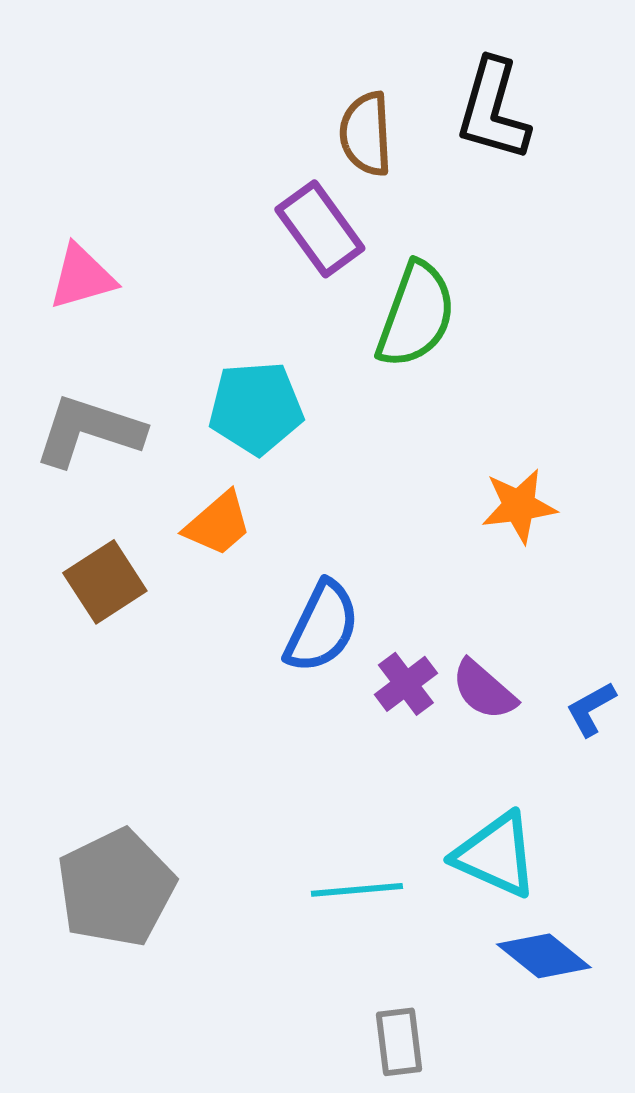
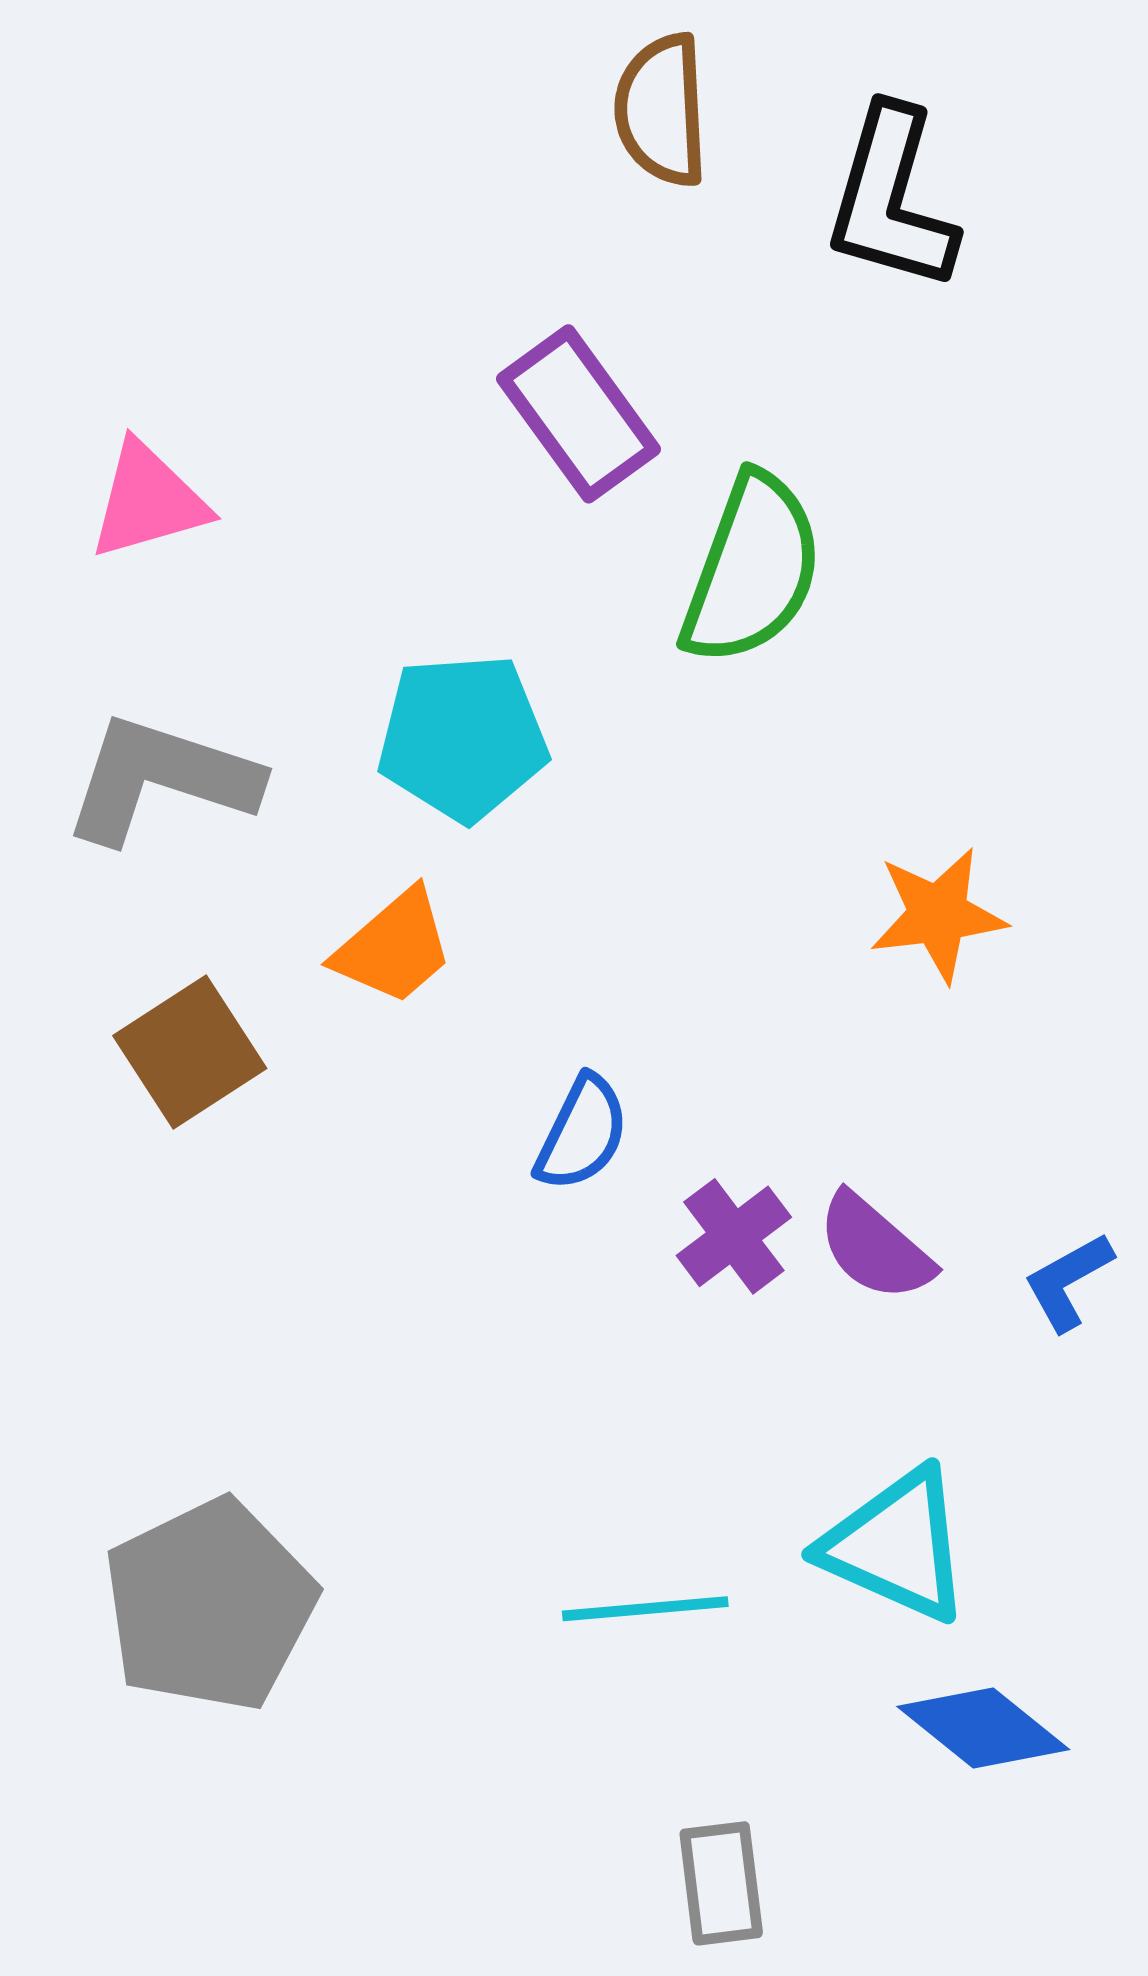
brown semicircle: (366, 134) -> (662, 110), moved
blue semicircle: (322, 627) -> (582, 1133), size x0.7

